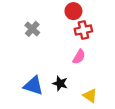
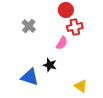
pink semicircle: (79, 57) -> (62, 43), moved
black star: (60, 83) -> (50, 65), moved

